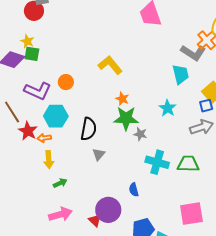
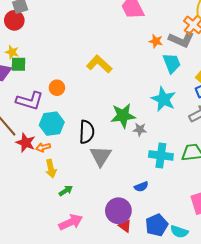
orange star: (122, 99) -> (156, 41), moved
cyan star: (168, 108) -> (163, 99), size x1.4
gray triangle: (99, 154) -> (101, 156), size x1.6
blue semicircle: (134, 190) -> (141, 187), turned -88
red triangle: (95, 220) -> (125, 226), moved

